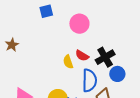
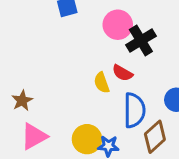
brown star: (12, 45) -> (22, 101), moved
black cross: (105, 57) -> (141, 41), moved

